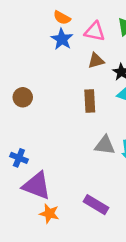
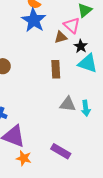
pink triangle: (95, 32) -> (72, 25), moved, turned 30
blue star: (62, 39) -> (34, 20), size x1.4

